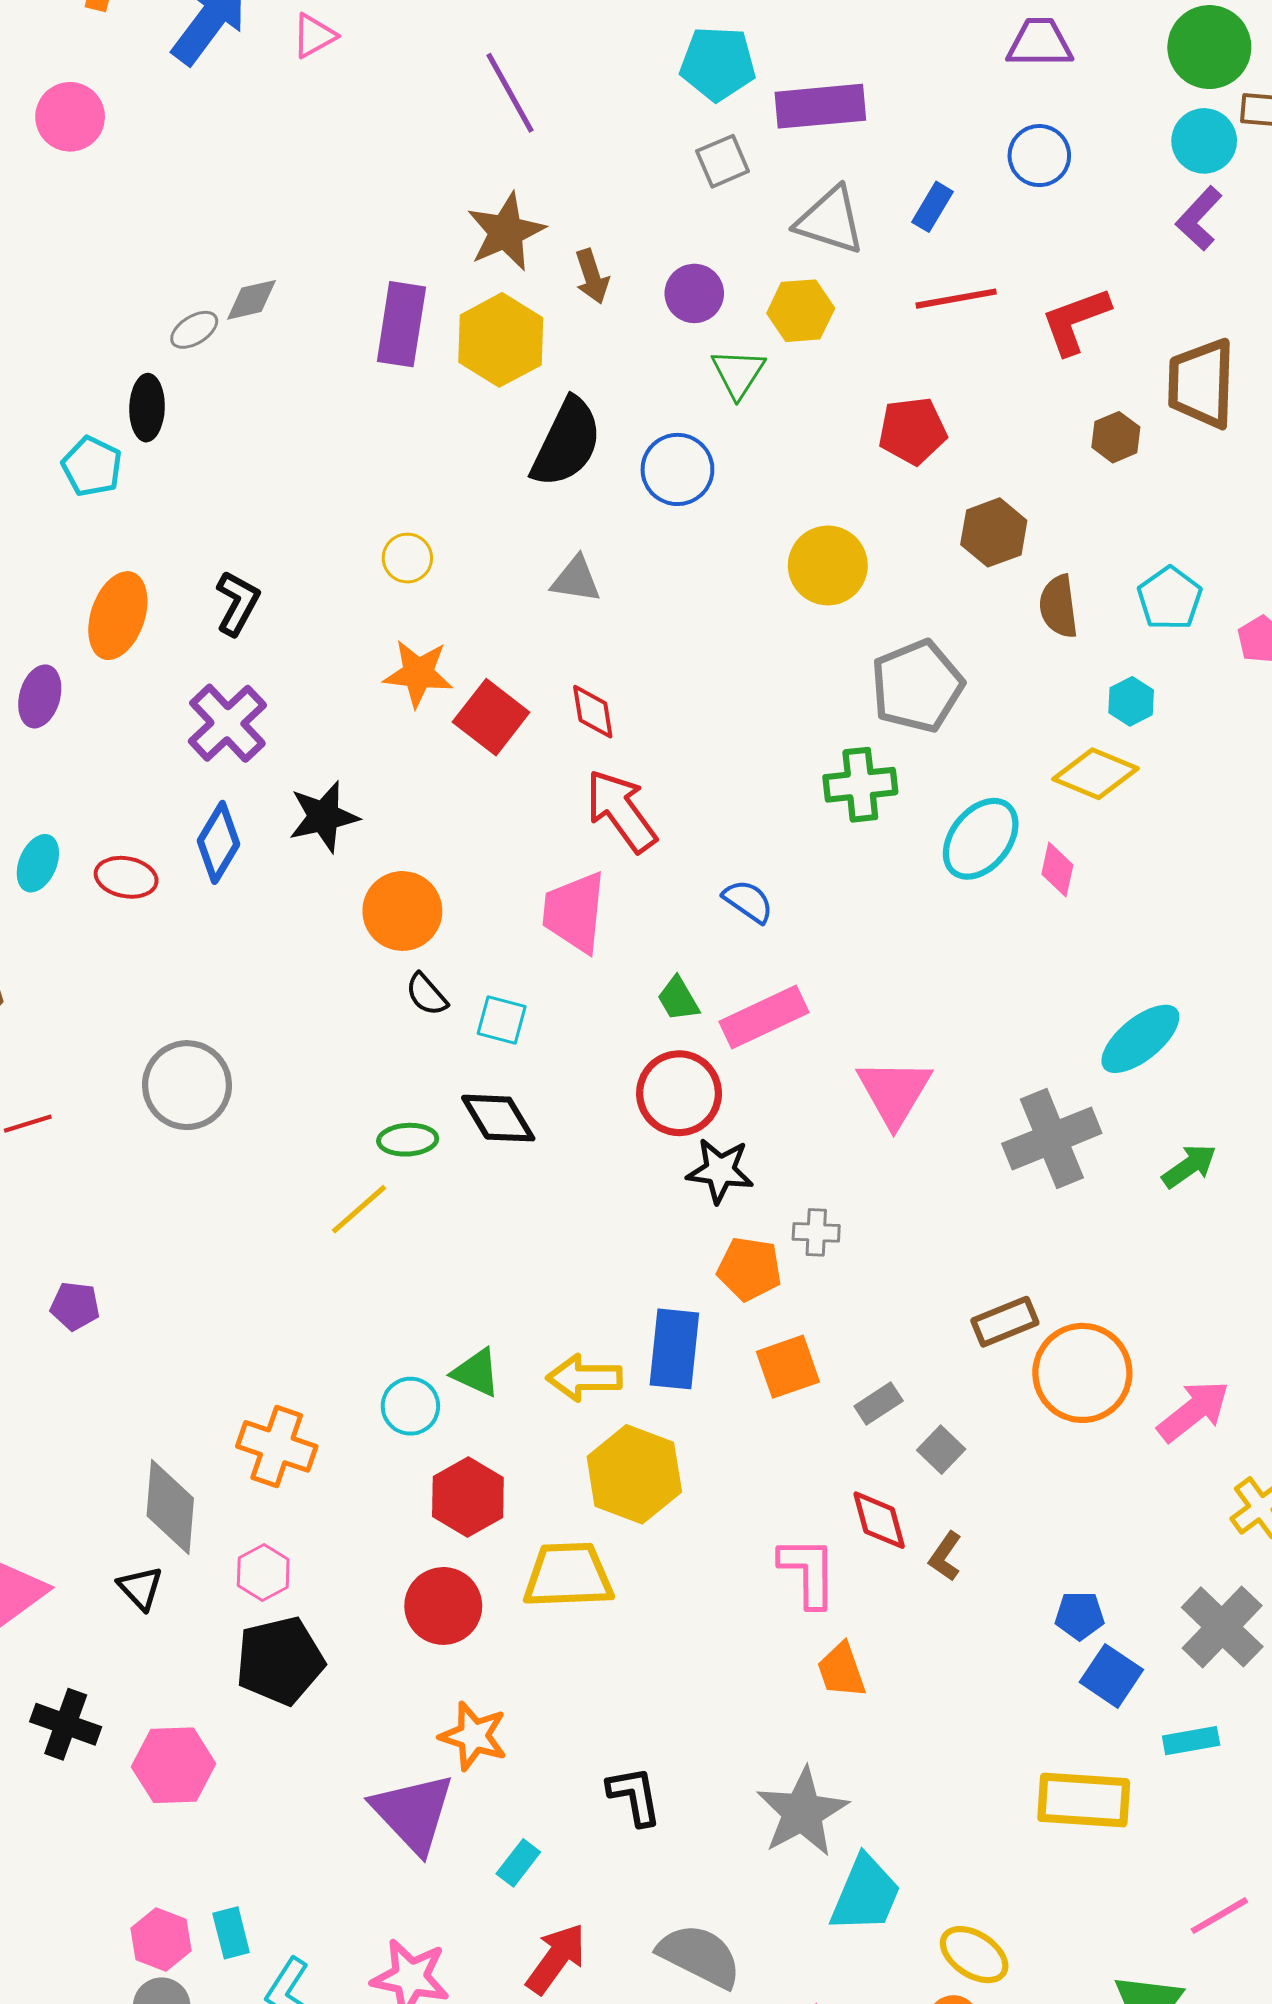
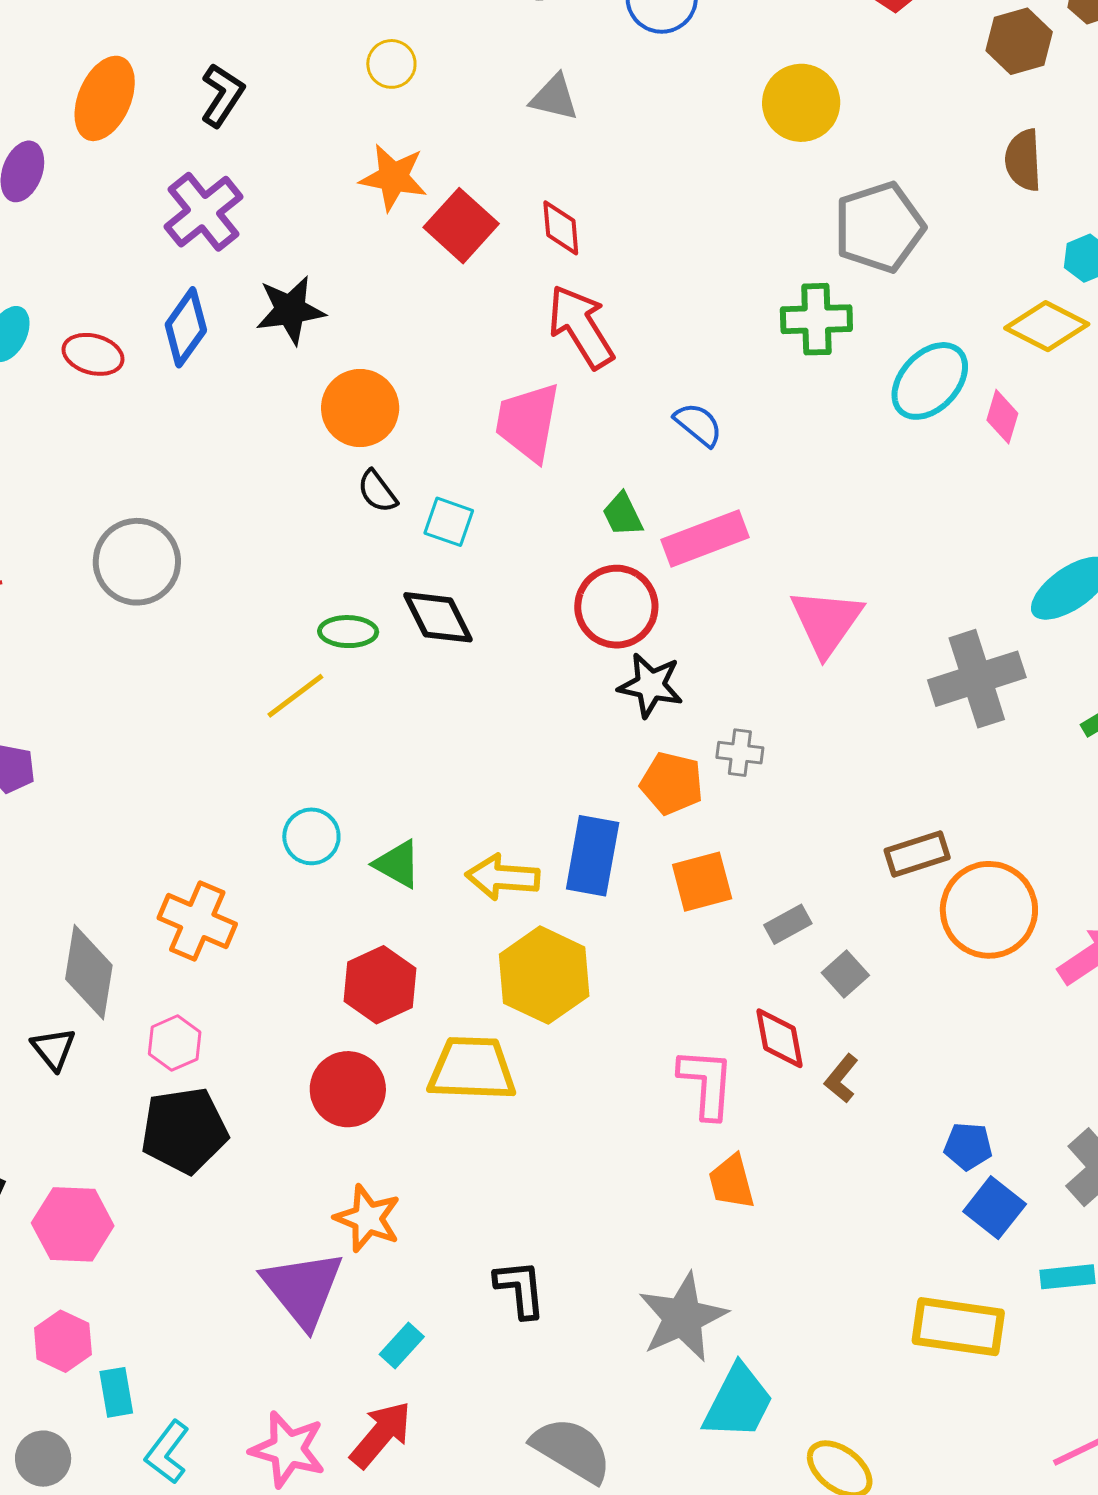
brown hexagon: (994, 532) -> (1019, 41), moved
cyan circle: (410, 1406) -> (311, 836), moved
pink hexagon: (161, 1939) -> (63, 1341), moved
red arrow: (556, 1959) -> (381, 1434), moved

